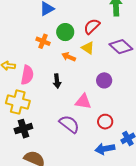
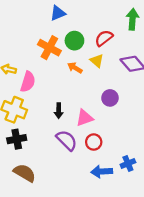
orange cross: (43, 41) -> (49, 48), size x1.5
black arrow: (57, 81) -> (59, 111), moved
pink triangle: (83, 102) -> (85, 118), turned -36
red circle: (105, 122) -> (94, 142), moved

